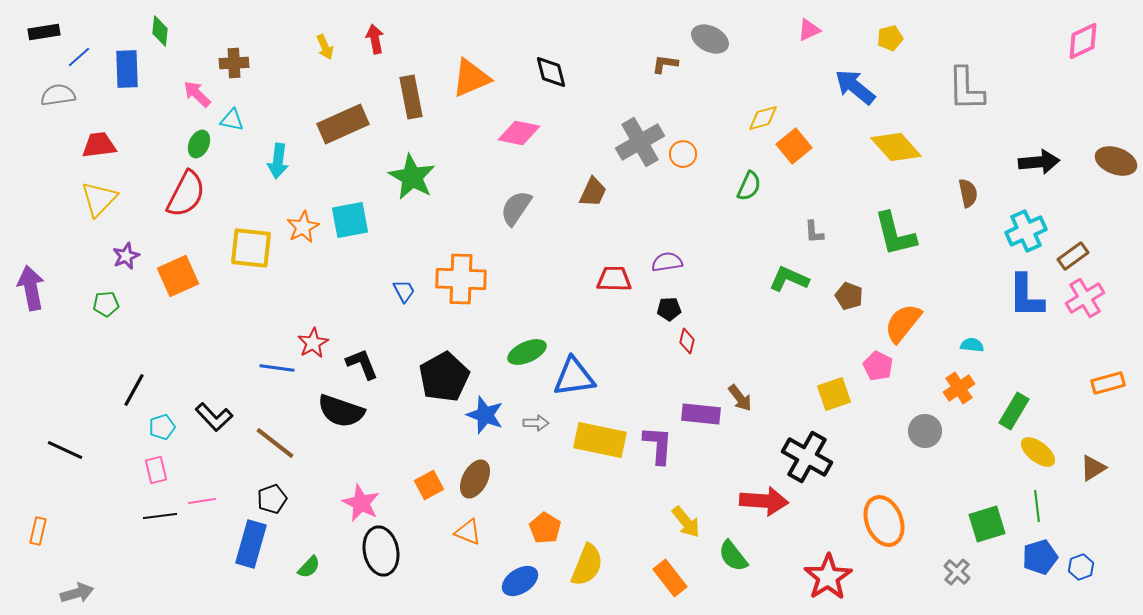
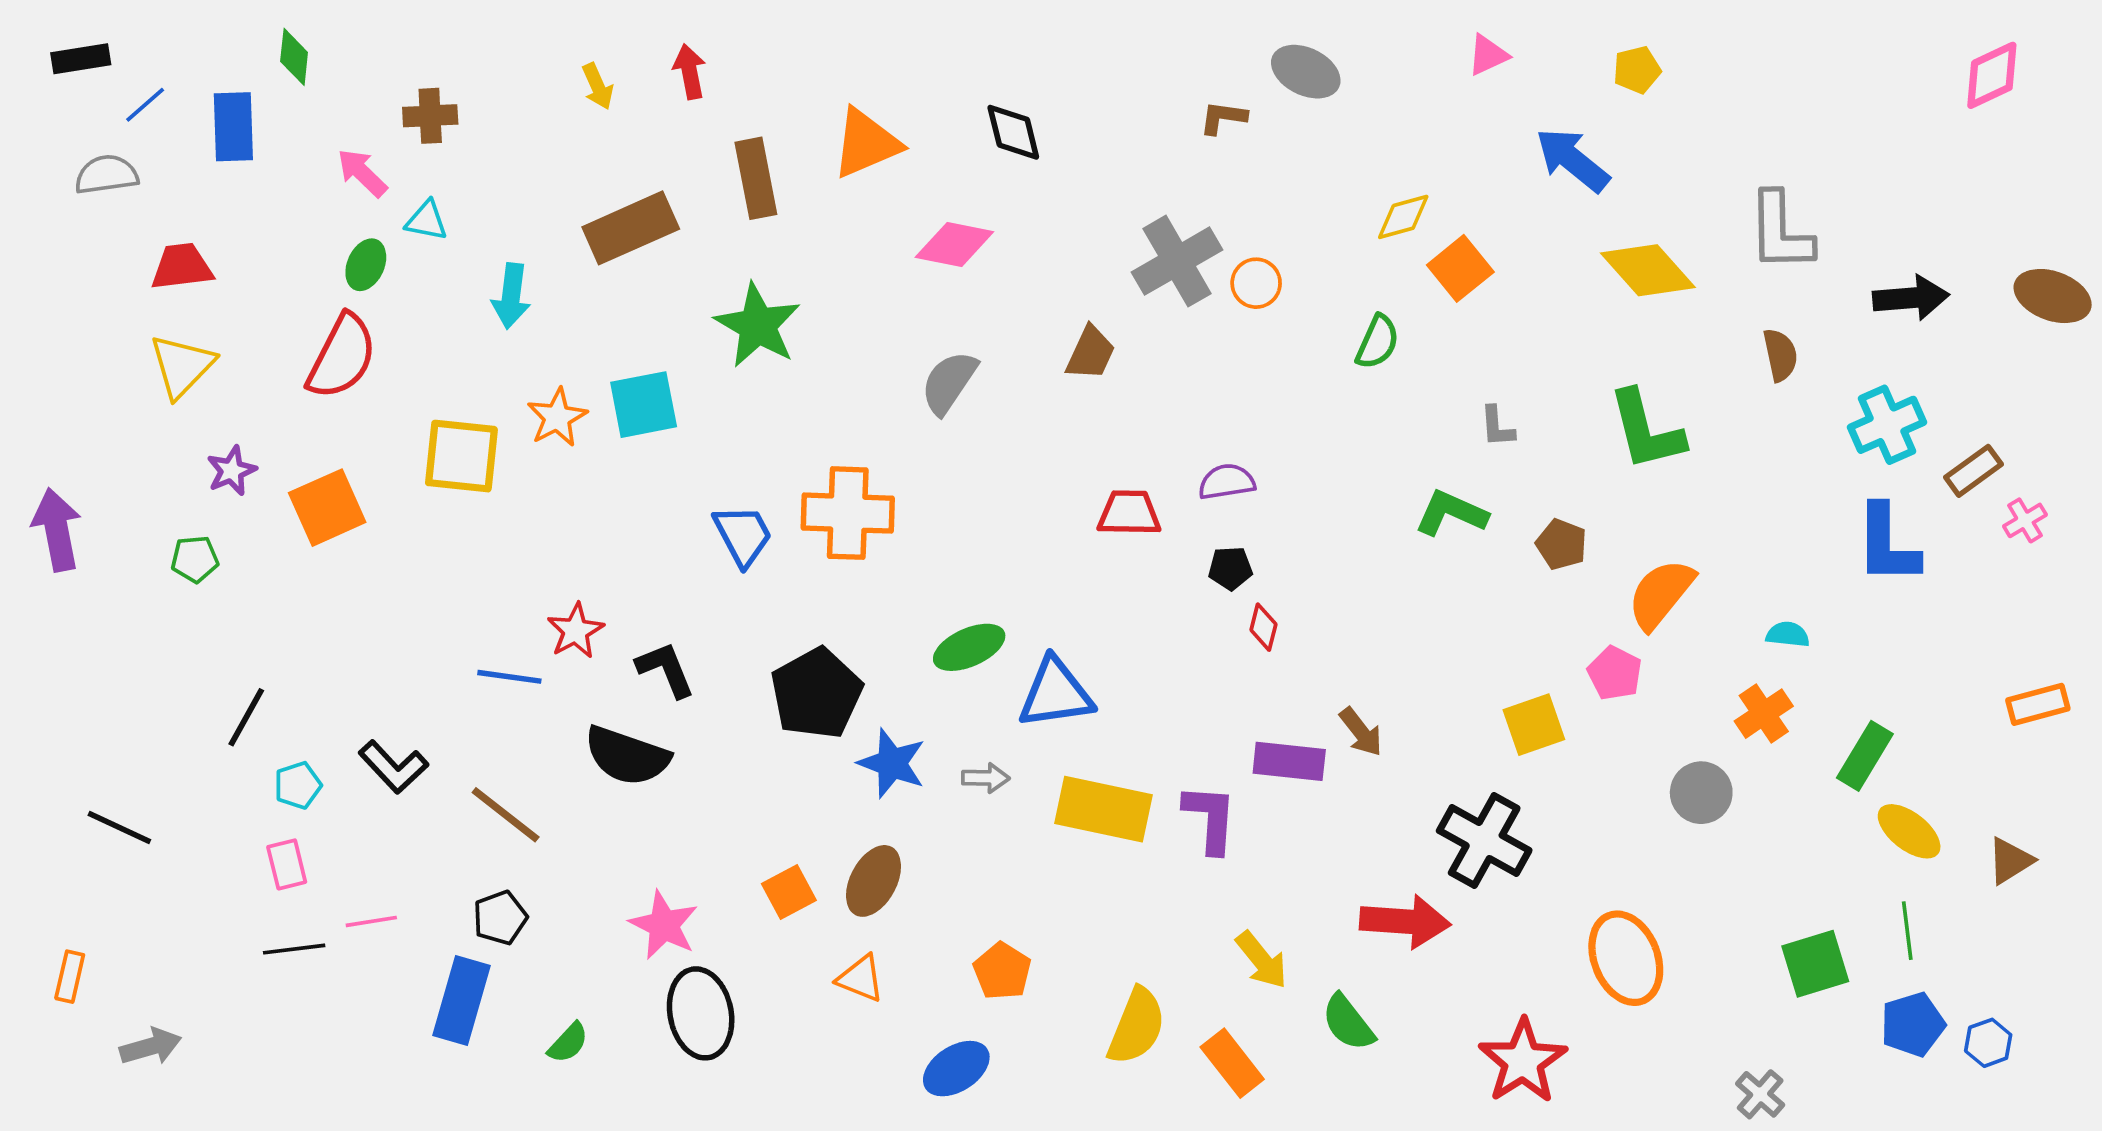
gray L-shape: (966, 89) -> (1780, 232), moved
blue trapezoid: (404, 291) -> (743, 535), size x1.5
pink cross: (1085, 298) -> (2025, 520), moved, size x0.6
yellow semicircle: (587, 565) -> (1137, 1026), moved
gray cross: (957, 572) -> (1760, 1094), moved
gray arrow: (77, 593) -> (151, 1047), moved

